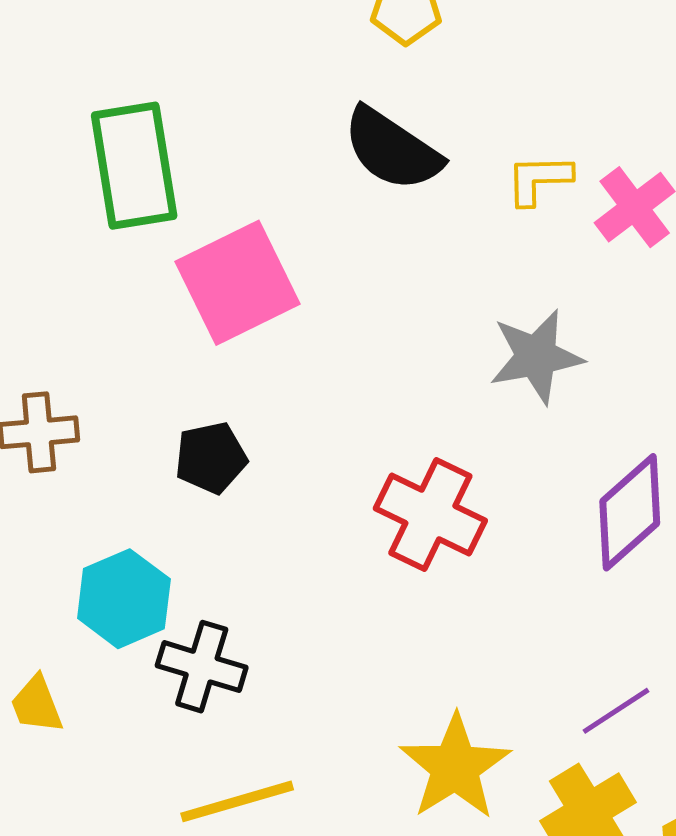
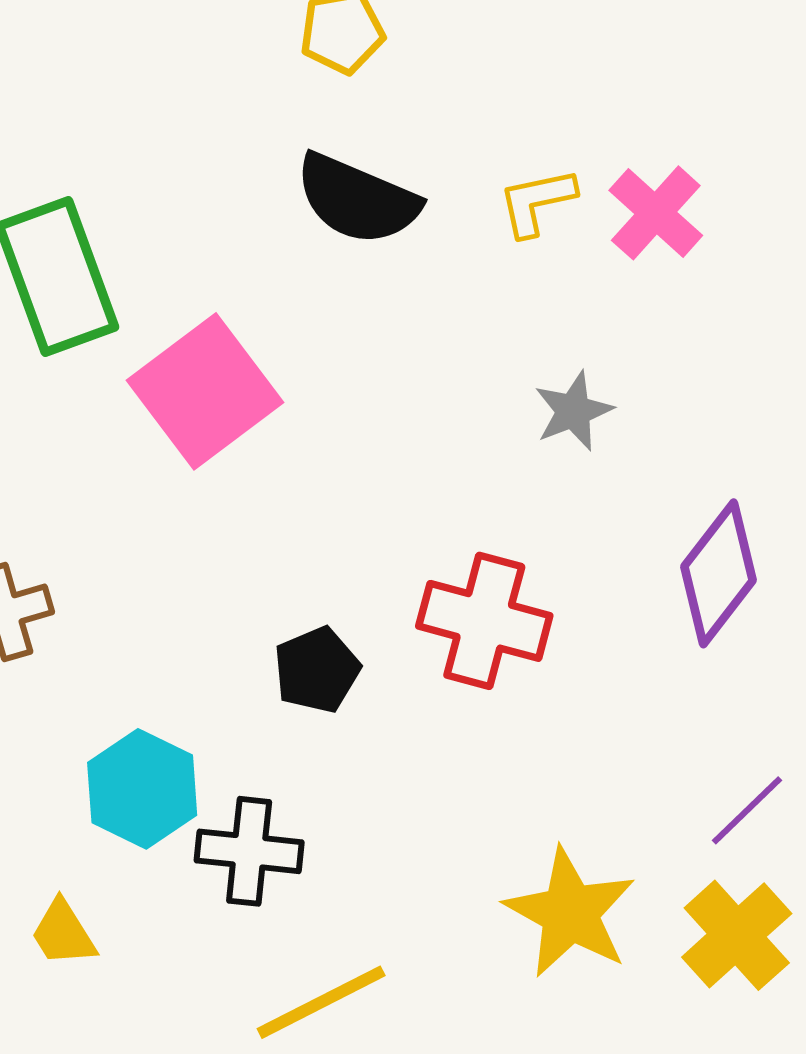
gray star: (536, 356) -> (573, 411), size x0.7
black pentagon: (211, 458) -> (317, 670), moved

